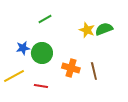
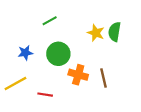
green semicircle: (104, 29) -> (115, 32), turned -60
green circle: (42, 53) -> (58, 54), moved

